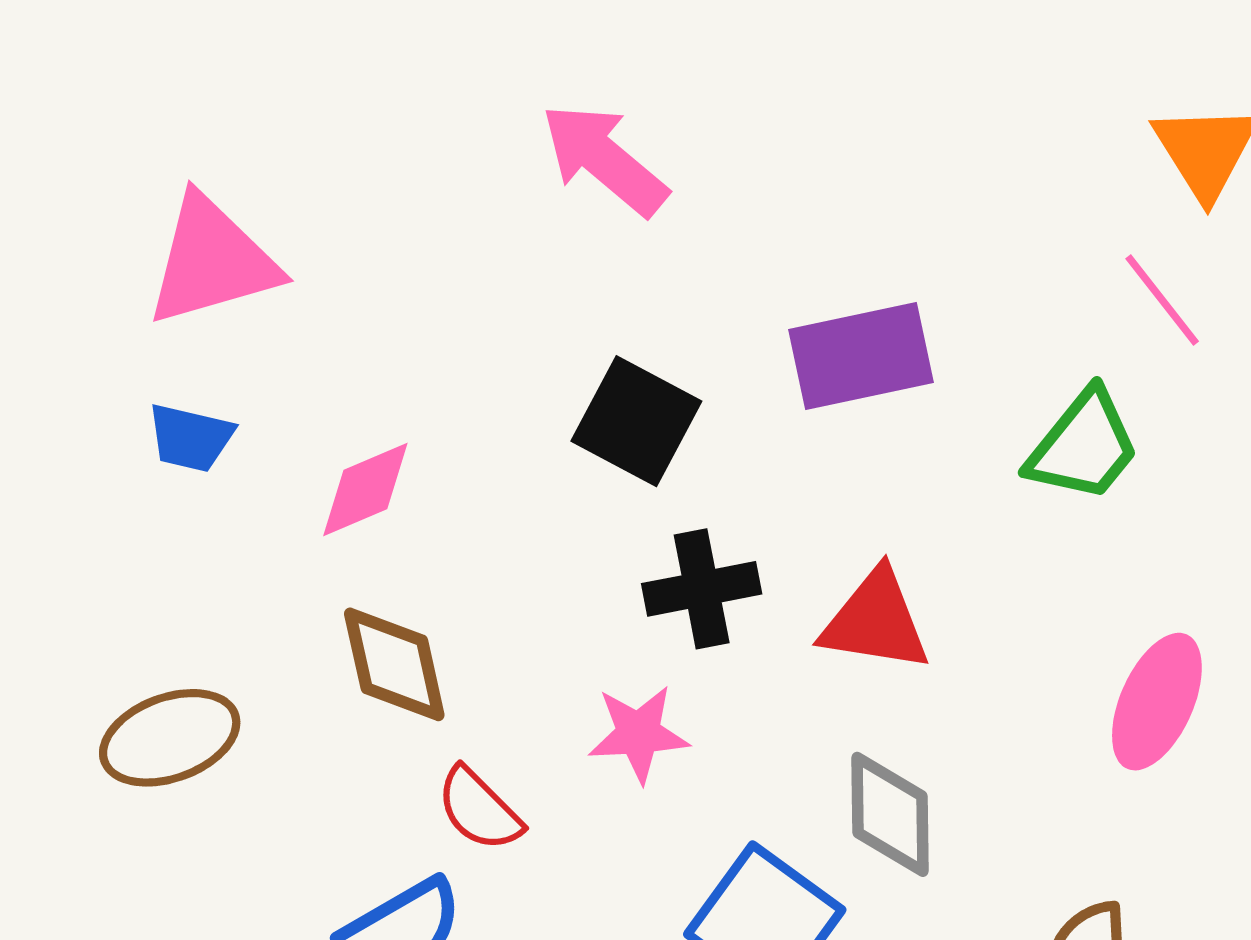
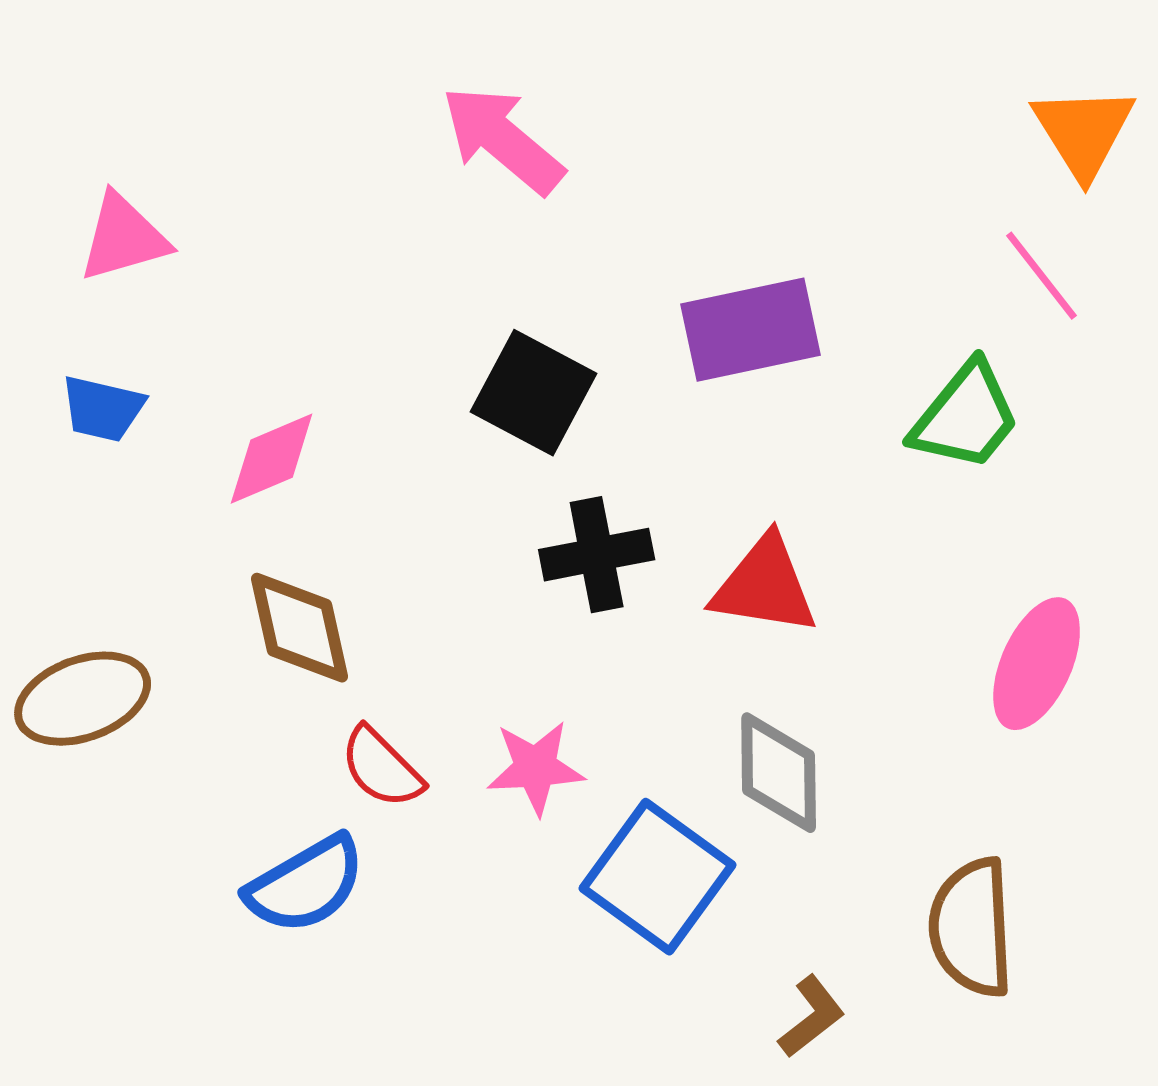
pink triangle: (212, 261) -> (124, 238), size x0.7
pink star: (638, 734) -> (536, 768), moved

